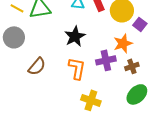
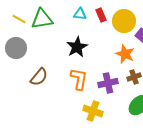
orange star: (123, 43) -> (125, 54), turned -30
purple cross: (106, 60) -> (108, 83), moved

